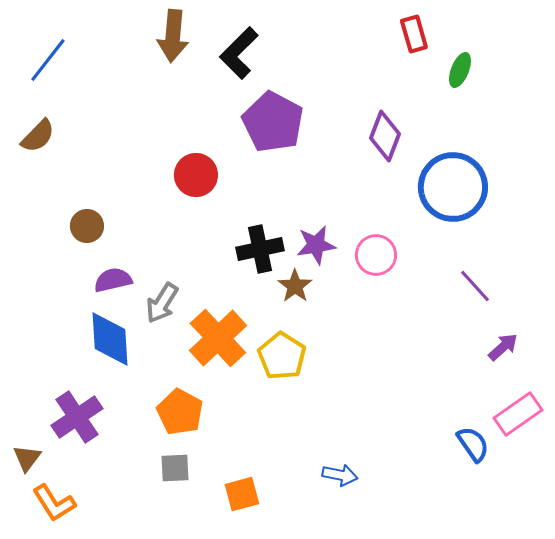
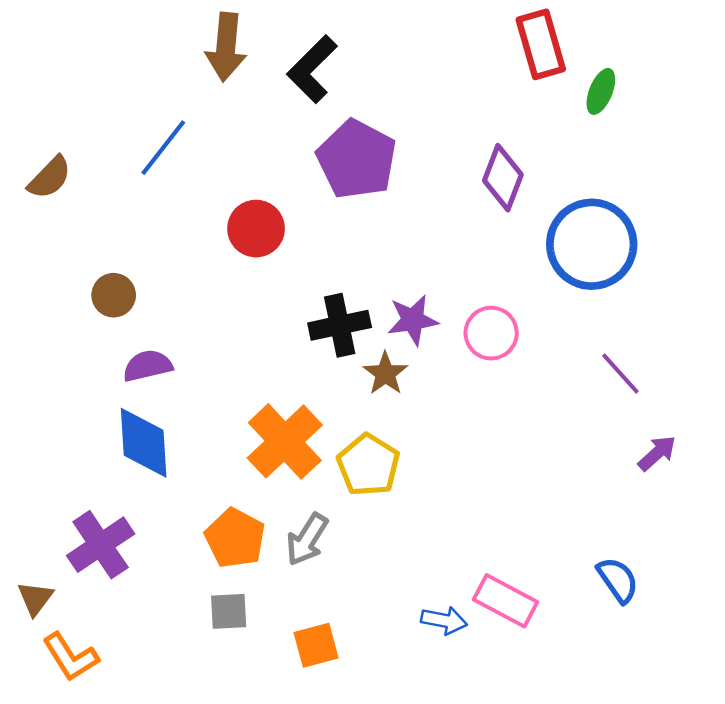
red rectangle: (414, 34) -> (541, 44), size x1.4
blue line: (48, 60) -> (163, 148), moved
gray arrow: (162, 303) -> (307, 539), moved
pink rectangle: (518, 414) -> (506, 601), moved, turned 63

